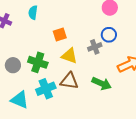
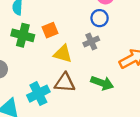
blue circle: (109, 35) -> (100, 18), moved
green cross: (38, 62) -> (23, 35), moved

